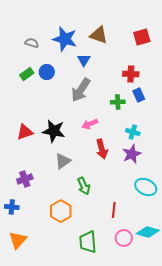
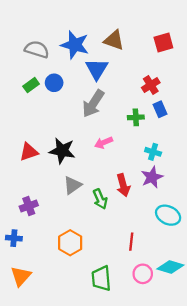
gray semicircle: (32, 43) -> (37, 49), size x1.5
blue triangle: (84, 60) -> (97, 69), size x1.5
red cross: (131, 74) -> (151, 85), turned -35
red arrow: (102, 149) -> (123, 185), moved
green arrow: (84, 186) -> (100, 199), moved

